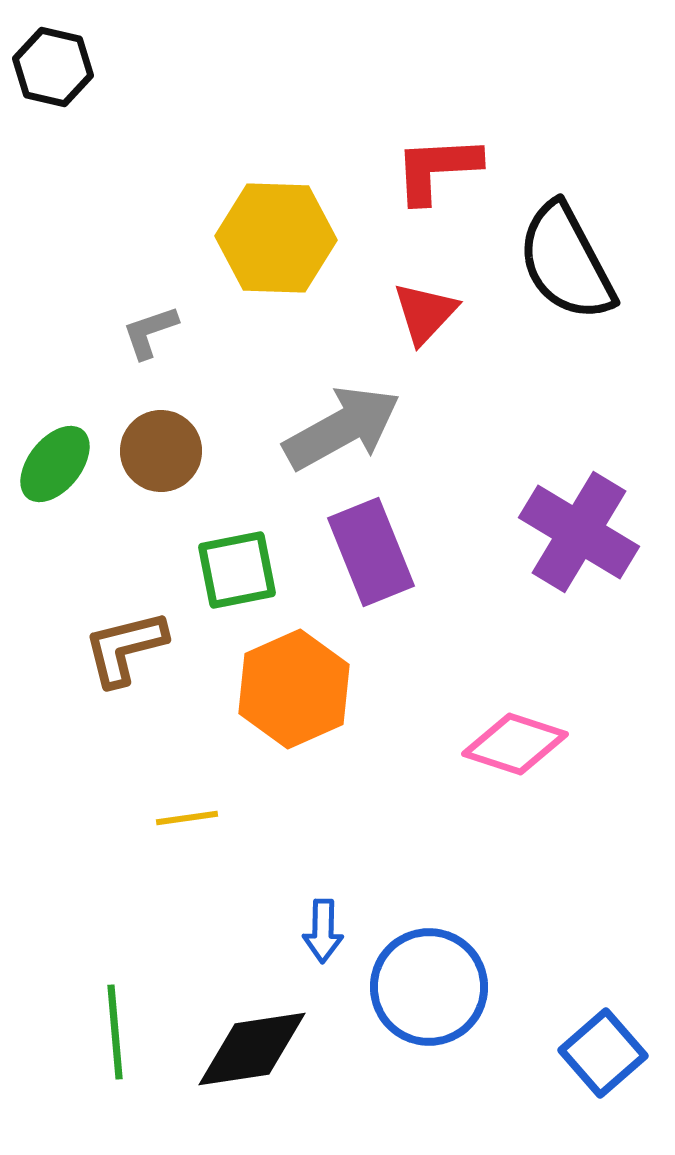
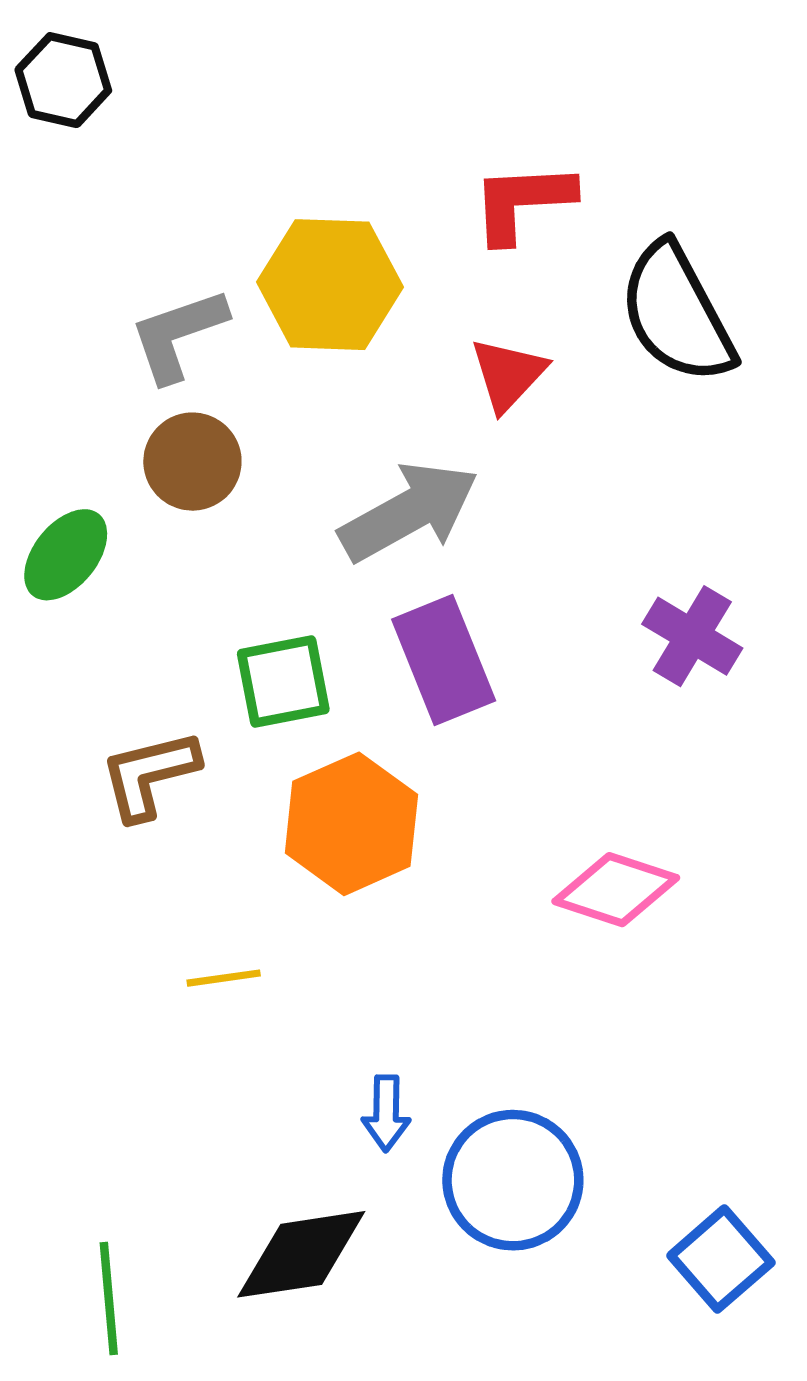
gray L-shape: (150, 332) -> (178, 335), moved, size x1.5
brown circle: (161, 451) -> (192, 462), moved
purple cross: (579, 532) -> (692, 636), size x0.7
green line: (115, 1032) -> (109, 1299), moved

